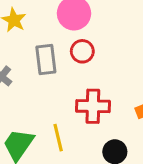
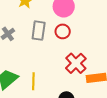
red cross: (93, 106) -> (76, 63), moved, turned 30

